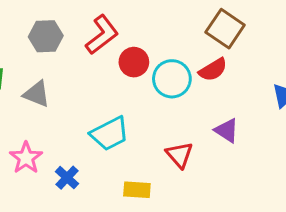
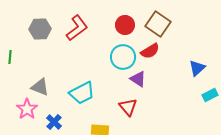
red circle: (134, 62) -> (125, 25), moved
gray triangle: (37, 94) -> (40, 87), moved
purple triangle: (227, 130) -> (138, 79), moved

